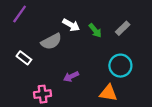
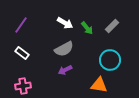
purple line: (20, 14) -> (21, 25), moved
gray semicircle: (51, 41) -> (64, 49), moved
pink cross: (43, 94) -> (23, 86), moved

